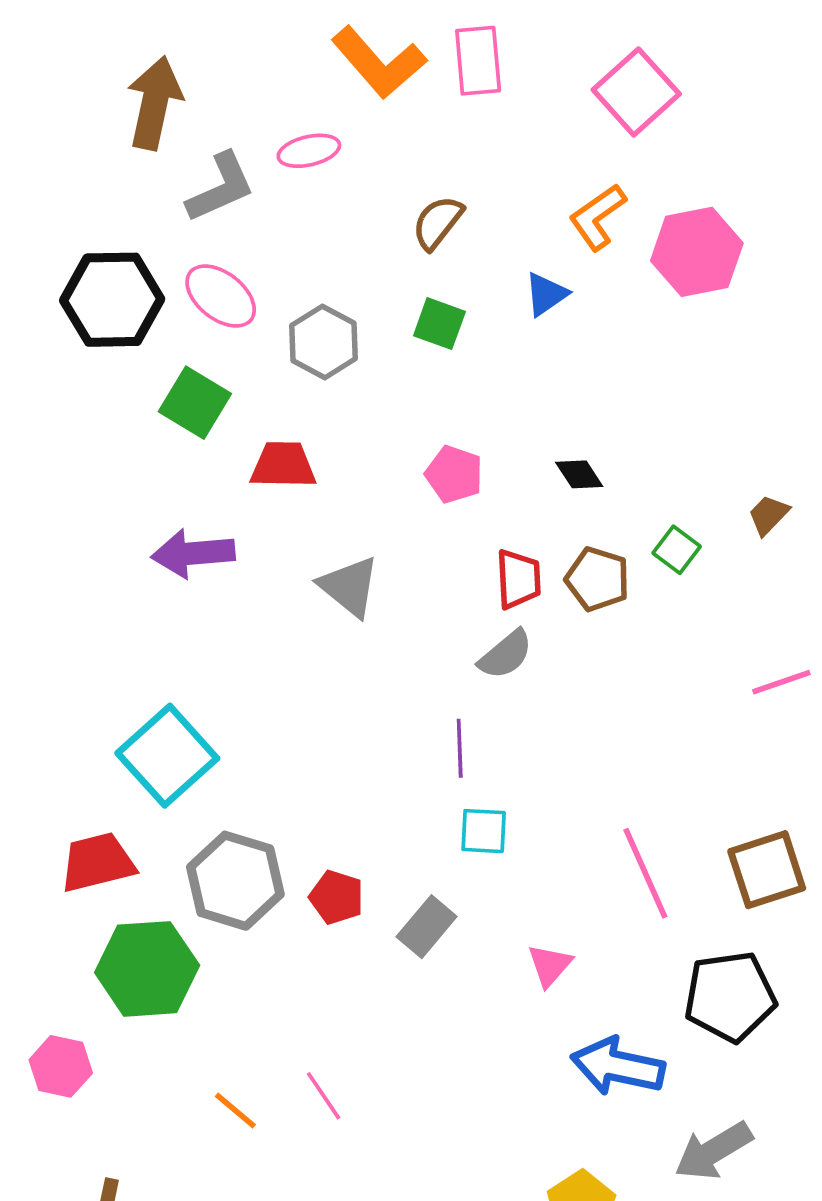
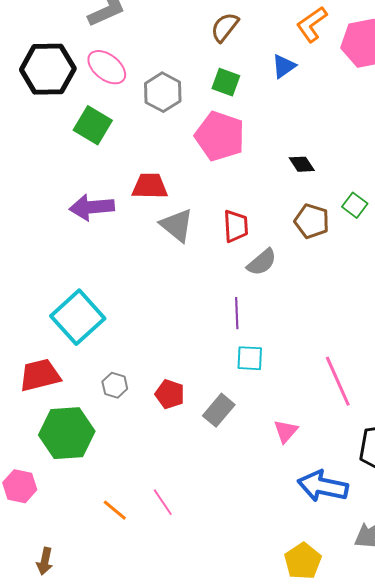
red trapezoid: (283, 465) -> (150, 186), moved
pink pentagon: (454, 474) -> (220, 136), moved, size x1.6
red trapezoid: (518, 579) -> (236, 226), moved
gray hexagon: (235, 881) -> (115, 385), size x0.5

